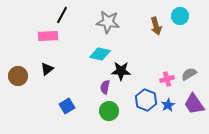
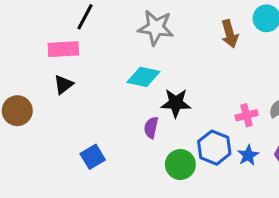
black triangle: (47, 69) -> (63, 84), moved
green circle: (109, 111) -> (180, 164), moved

